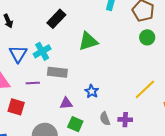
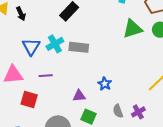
green triangle: (88, 41) -> (133, 29), moved
gray rectangle: (57, 72) -> (79, 47), moved
purple cross: (125, 120) -> (138, 112), turned -32

